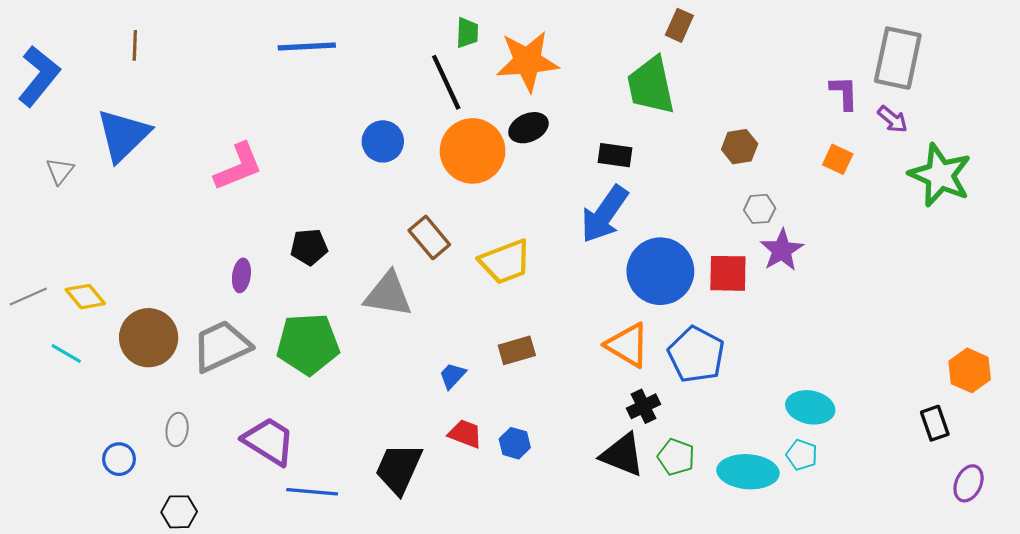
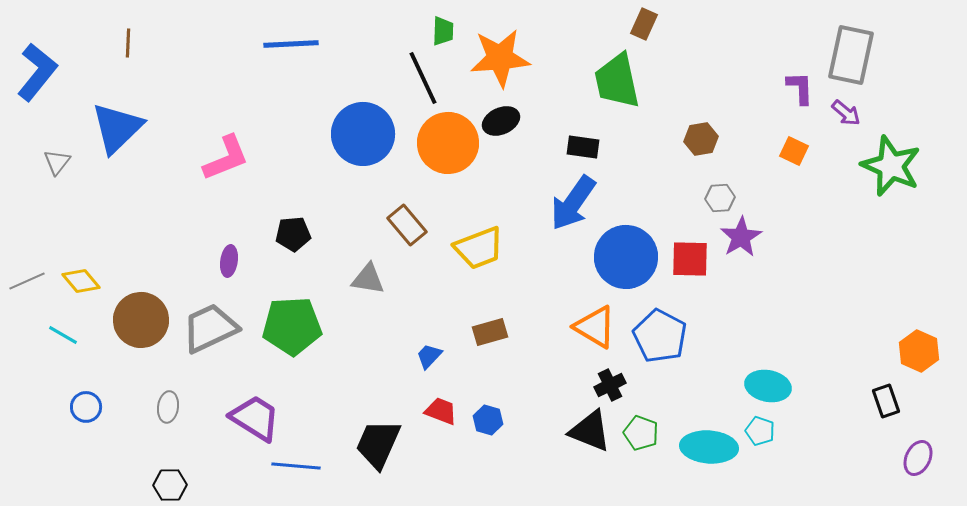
blue circle: (383, 141) -> (363, 134), size x1.6
gray triangle: (388, 294) -> (368, 279), size x0.7
blue circle: (119, 459) -> (86, 407), moved

